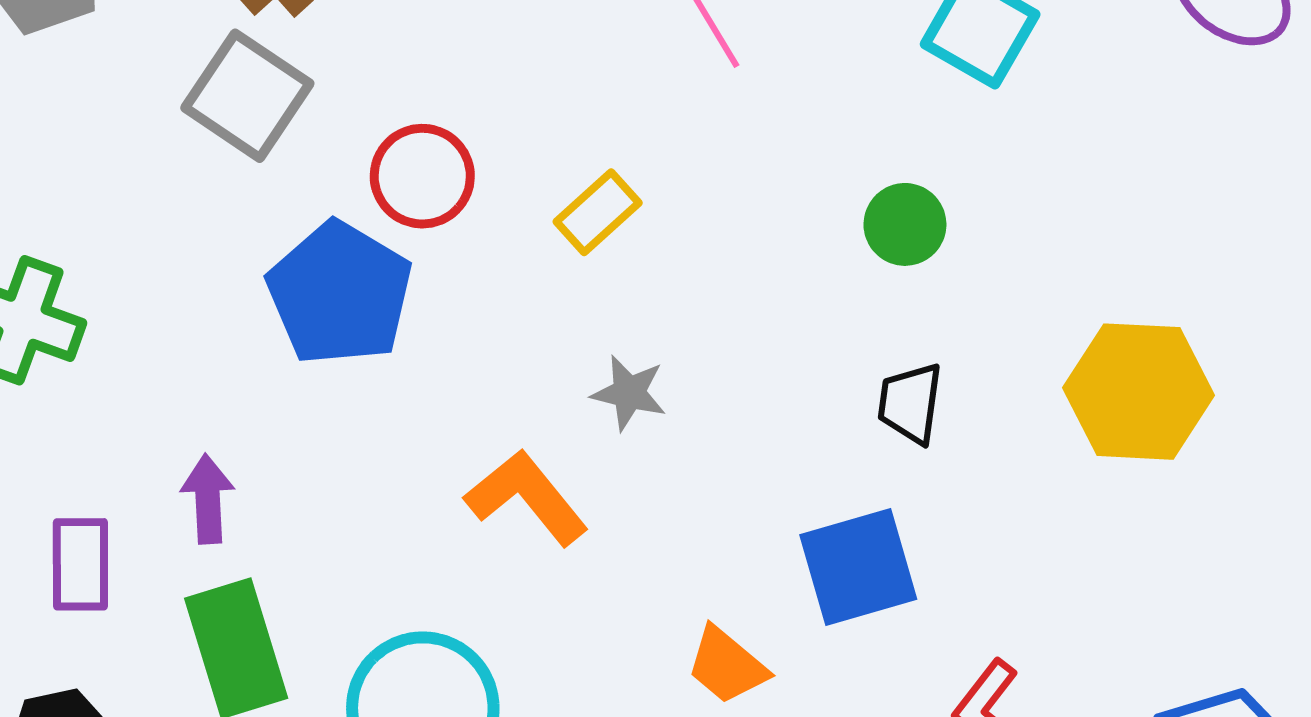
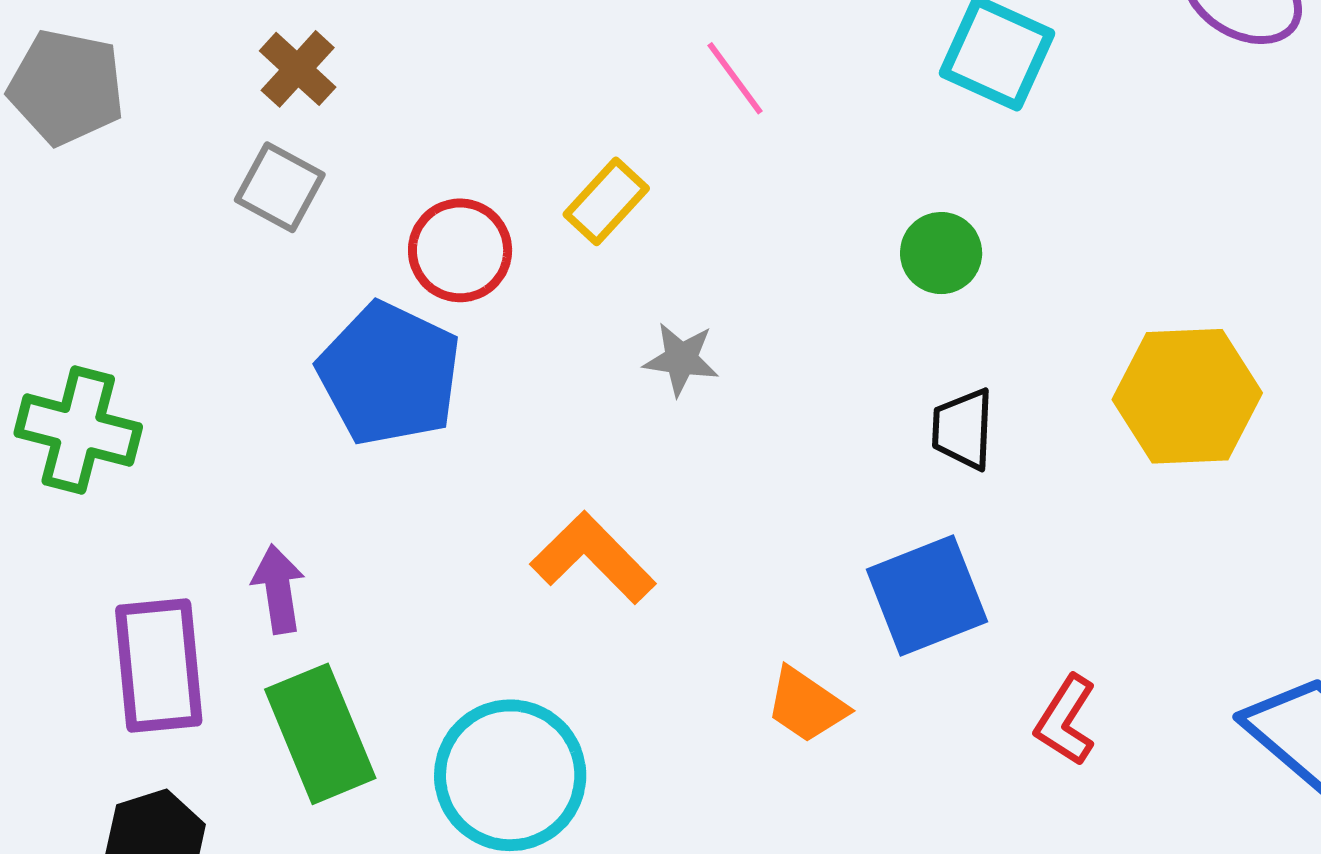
gray square: (247, 96) -> (280, 187), size x0.7
yellow rectangle: (598, 212) -> (606, 201), moved
gray star: (629, 393) -> (681, 359), moved
purple rectangle: (80, 564) -> (159, 666), size x1.4

